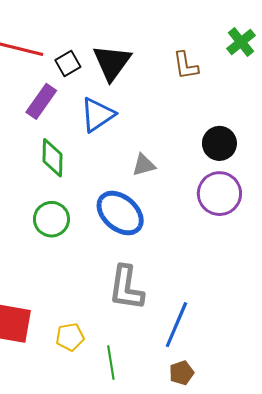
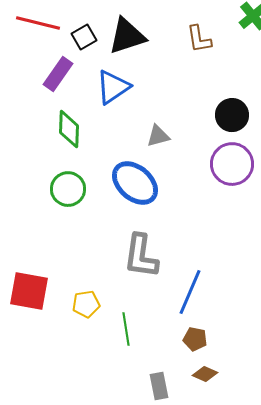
black triangle: (112, 62) -> (127, 36), turned 36
brown pentagon: (182, 373) -> (195, 339), turned 30

